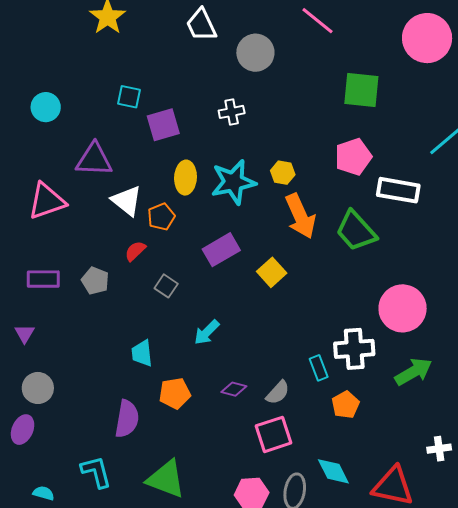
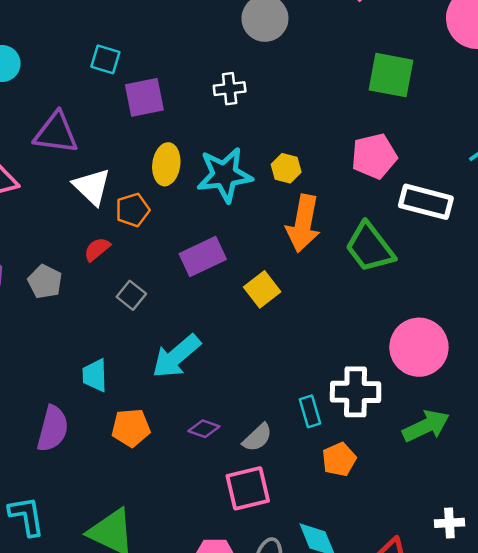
orange arrow: (300, 216) -> (303, 224), turned 30
cyan arrow: (207, 332) -> (176, 356), size x1.5
purple semicircle: (127, 419) -> (53, 429), moved

